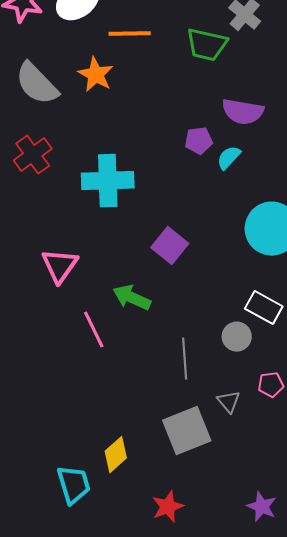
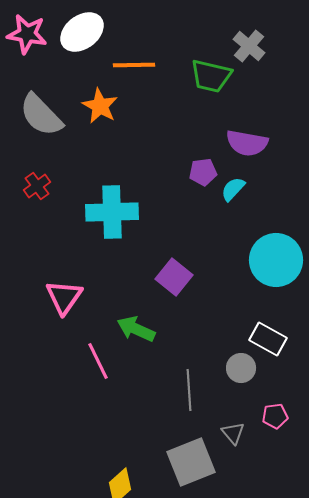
red cross: (33, 155) -> (37, 186), size x0.7

